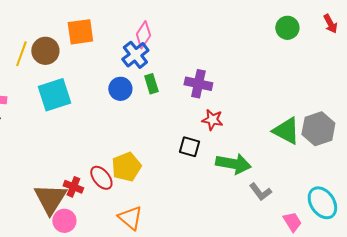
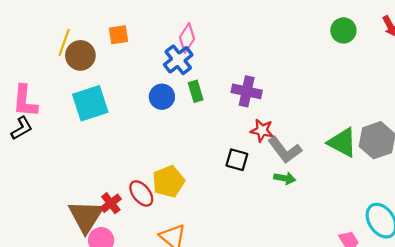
orange square: (80, 32) -> (118, 35), size x0.7
yellow line: (21, 54) -> (64, 42), moved
green arrow: (233, 164) -> (285, 178), size x0.6
red cross: (73, 187) -> (111, 203), turned 30
gray L-shape: (260, 192) -> (285, 150), moved, size x1.4

